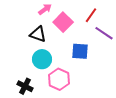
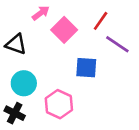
black triangle: (38, 34) -> (16, 44), moved
cyan circle: (42, 59) -> (24, 83), moved

